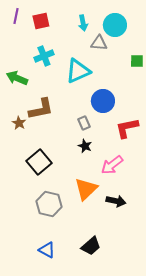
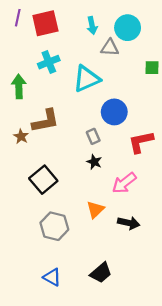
red square: (41, 21) -> (45, 23), size x1.4
green arrow: (17, 78) -> (19, 86), turned 65
orange triangle: (86, 189) -> (95, 210), size x0.7

